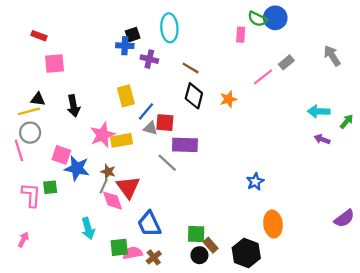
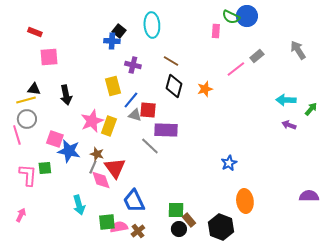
black square: (133, 35) -> (119, 31), turned -32
purple cross: (149, 59) -> (133, 65), moved
yellow rectangle: (121, 140) -> (109, 126), turned -60
purple semicircle: (344, 218) -> (309, 196), turned -144

